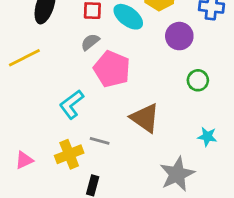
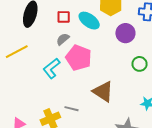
cyan L-shape: (72, 104) -> (52, 68), moved

